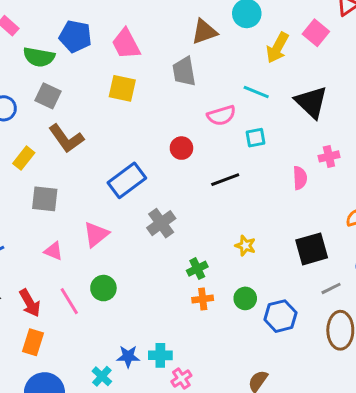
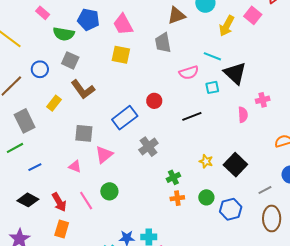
black triangle: (311, 102) -> (235, 73), moved
red circle: (181, 148) -> (154, 101), moved
gray square: (45, 199) -> (84, 133), moved
black square: (312, 249) -> (235, 165), moved, turned -30

